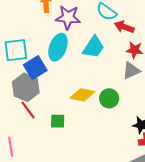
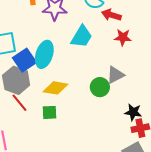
cyan ellipse: (58, 47) -> (44, 54), moved
gray triangle: (131, 71) -> (115, 75), moved
yellow diamond: (82, 95) -> (55, 88), moved

